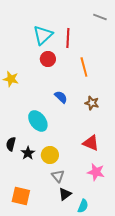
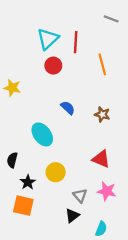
orange line: (84, 67) -> (102, 64), moved
black star: (28, 153) -> (28, 182), moved
gray triangle: (58, 176) -> (80, 196), moved
orange square: (21, 196) -> (23, 206), moved
cyan semicircle: (83, 206) -> (101, 229), moved

